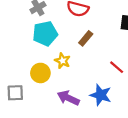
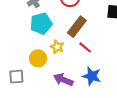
brown rectangle: (86, 38) -> (77, 27), size x1.5
red line: (117, 67) -> (85, 47), moved

